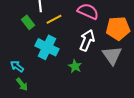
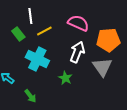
green arrow: (22, 84) -> (30, 96), moved

